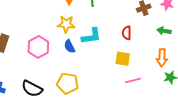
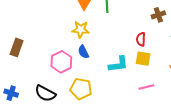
cyan L-shape: (91, 36) -> (118, 64), moved
pink hexagon: (38, 47) -> (61, 62), moved
yellow square: (123, 59) -> (143, 59), moved

